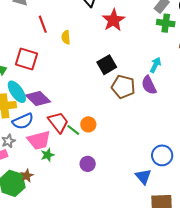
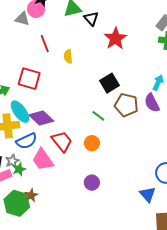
green line: (73, 130) -> (98, 116), moved
pink trapezoid: (39, 140) -> (43, 160), turned 70
green star: (48, 155) -> (19, 169), moved

